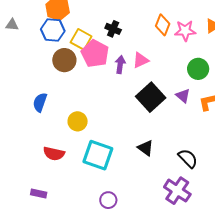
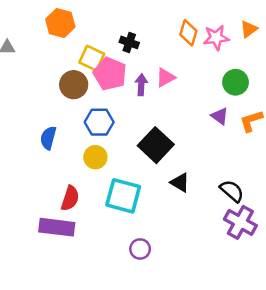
blue hexagon: (53, 30) -> (99, 122), moved
black square: (151, 97) -> (156, 145), moved
red semicircle: (54, 154) -> (70, 198), turned -80
purple cross: (177, 191) -> (240, 222), moved
purple rectangle: (39, 193) -> (57, 227), moved, size x1.8

